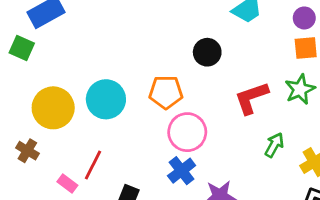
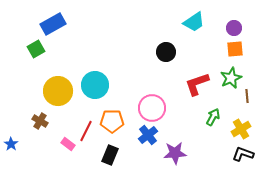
green square: (22, 48) -> (36, 49), turned 36
orange pentagon: (166, 92) -> (112, 121), moved

